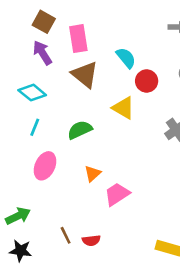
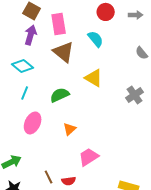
purple arrow: (42, 53) -> (31, 35), turned 48
red circle: (147, 81) -> (106, 12), moved
pink trapezoid: (117, 194) -> (89, 157), moved

